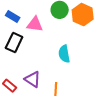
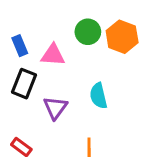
blue rectangle: (13, 17) -> (20, 46), turned 40
purple triangle: (33, 79) -> (55, 108), moved, turned 36

